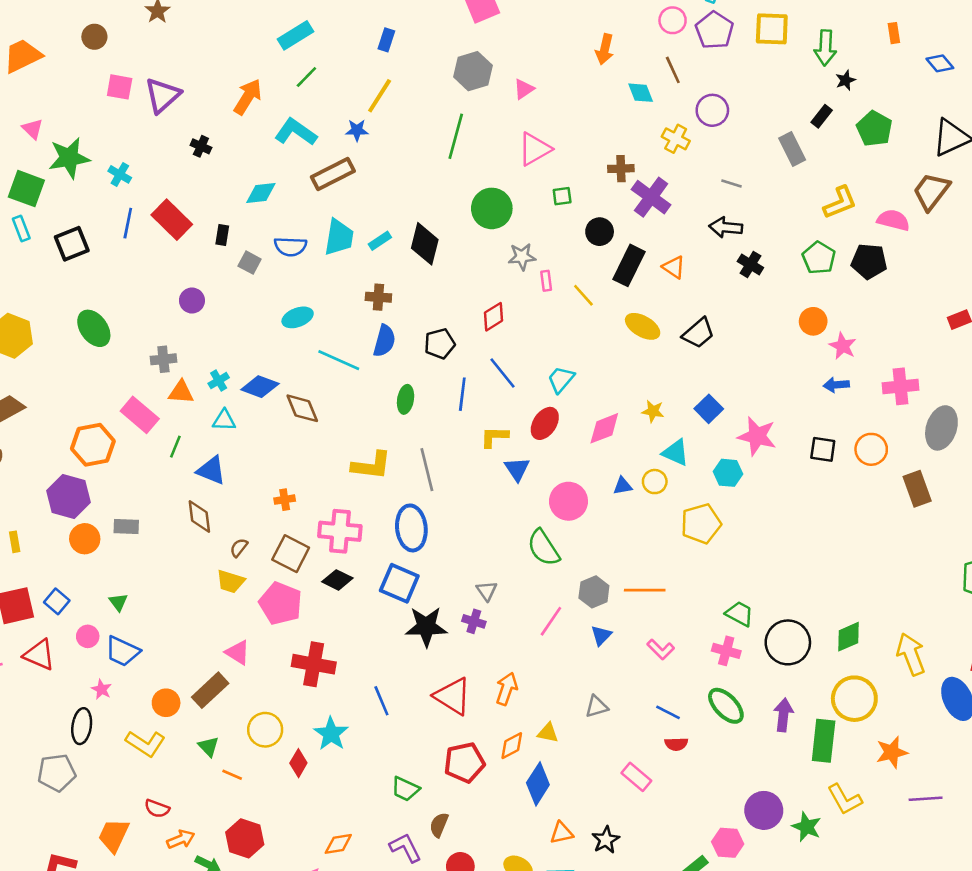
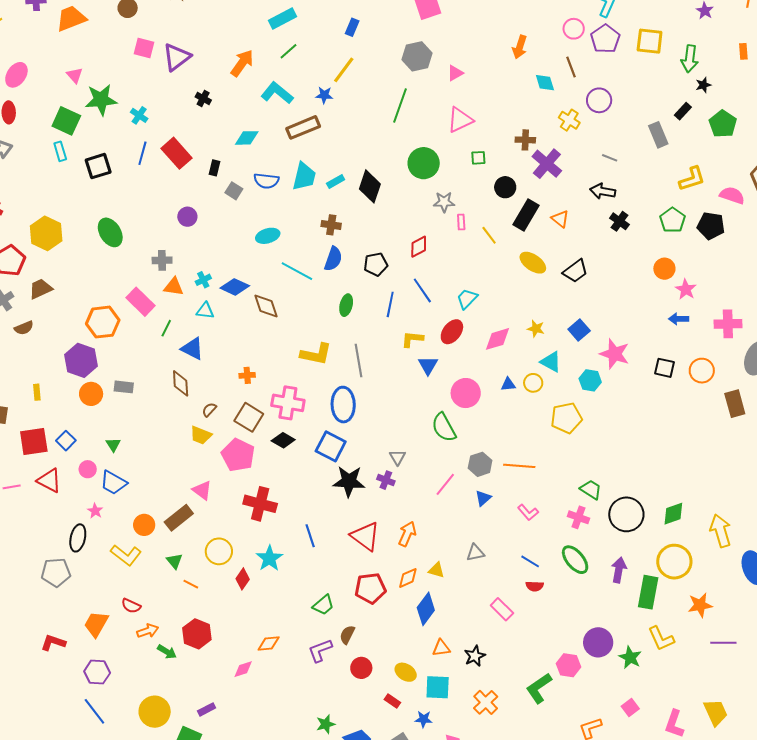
green trapezoid: (405, 789) -> (323, 605), turned -70
purple L-shape: (406, 848) -> (320, 650), turned -88

